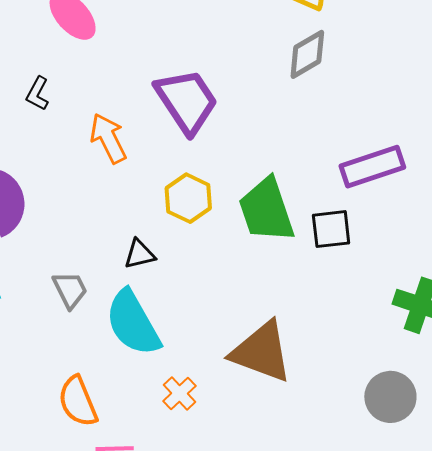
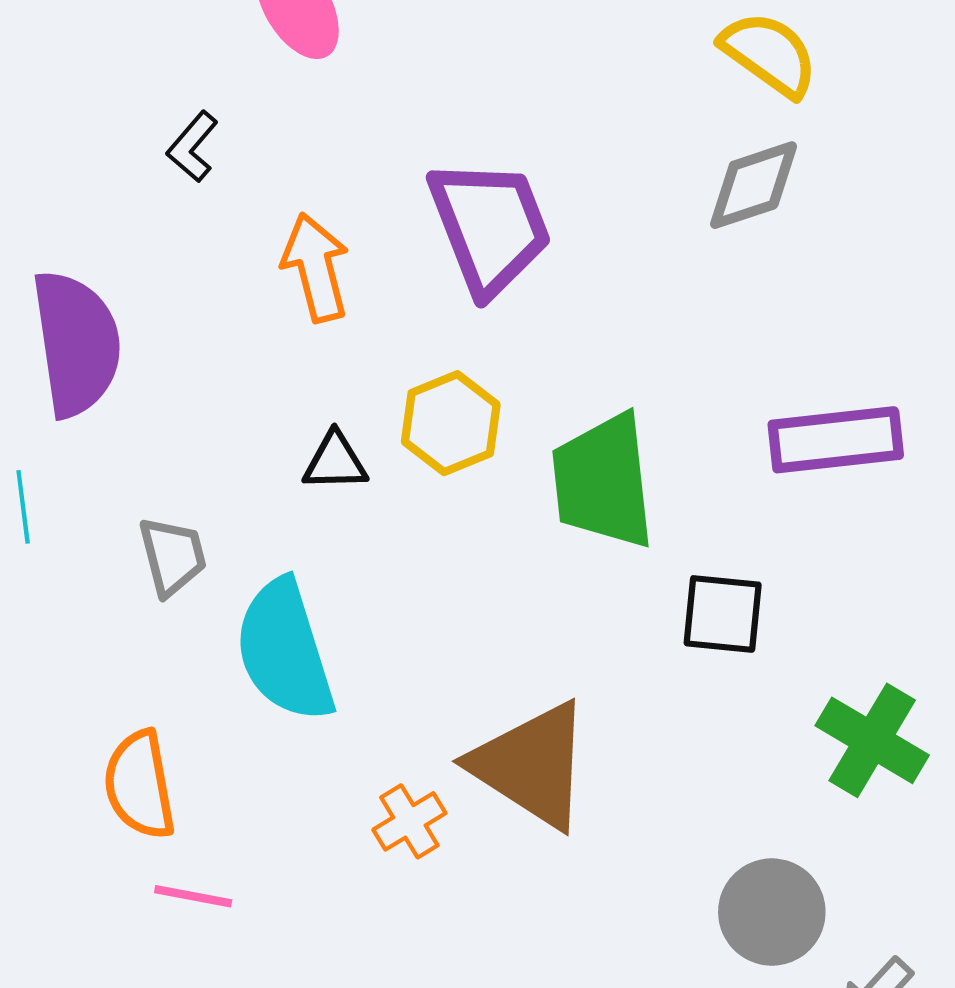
black square: (331, 229) -> (723, 614), moved
black triangle: (139, 254) -> (335, 462), moved
orange cross: (180, 393) -> (409, 821), moved

